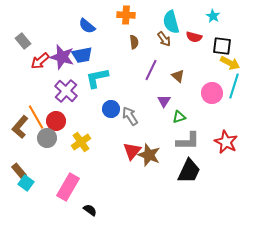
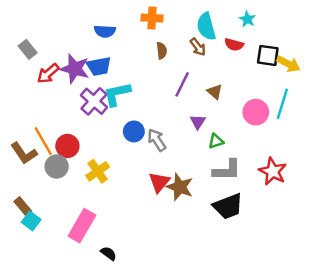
cyan star: (213, 16) -> (247, 19), moved
blue semicircle: (87, 26) -> (105, 31), turned -36
yellow arrow: (230, 63) -> (288, 64), moved
purple cross: (66, 91) -> (94, 101), moved
brown L-shape: (20, 127) -> (24, 153), turned -75
black trapezoid: (189, 171) -> (228, 206), turned 44

